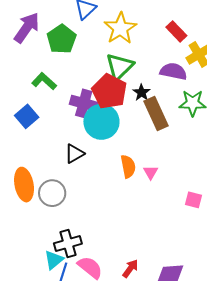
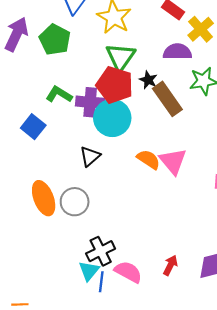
green L-shape: (44, 81) -> (59, 94), moved
orange semicircle: (128, 166) -> (148, 159), turned -35
pink triangle: (151, 172) -> (173, 161), size x1.8

